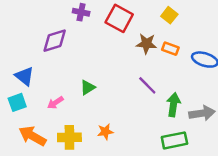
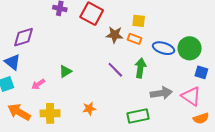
yellow square: (169, 15) -> (139, 21), moved, turned -32
purple diamond: (55, 41) -> (24, 37), moved
green arrow: (173, 105) -> (140, 68), moved
orange star: (105, 132) -> (89, 109), moved

